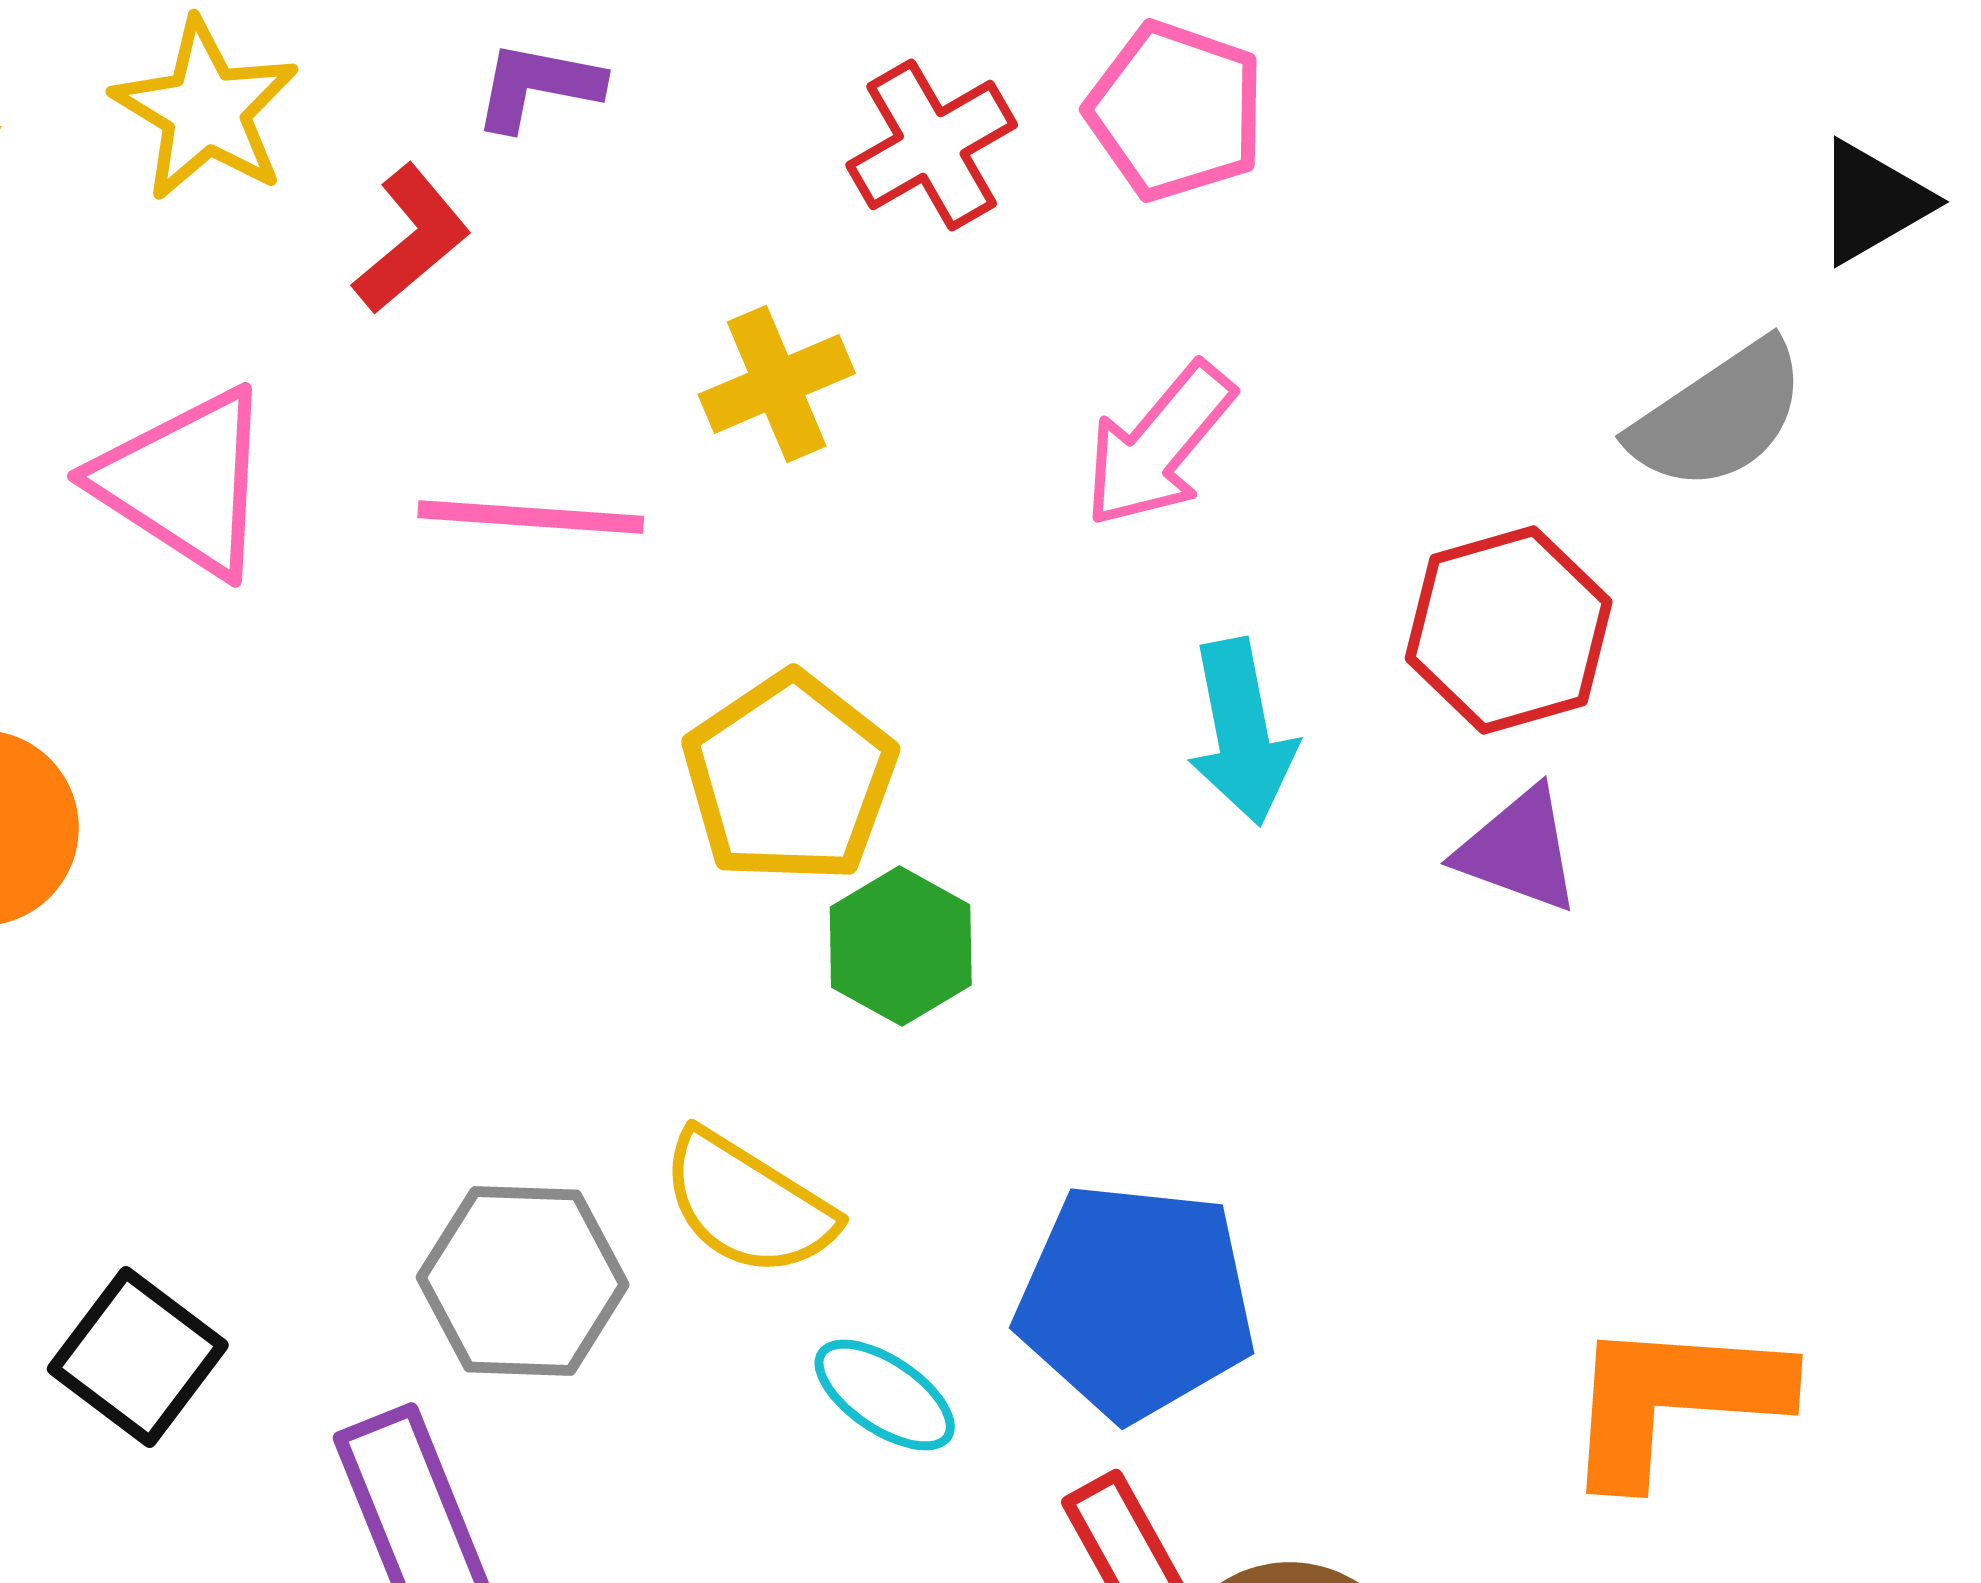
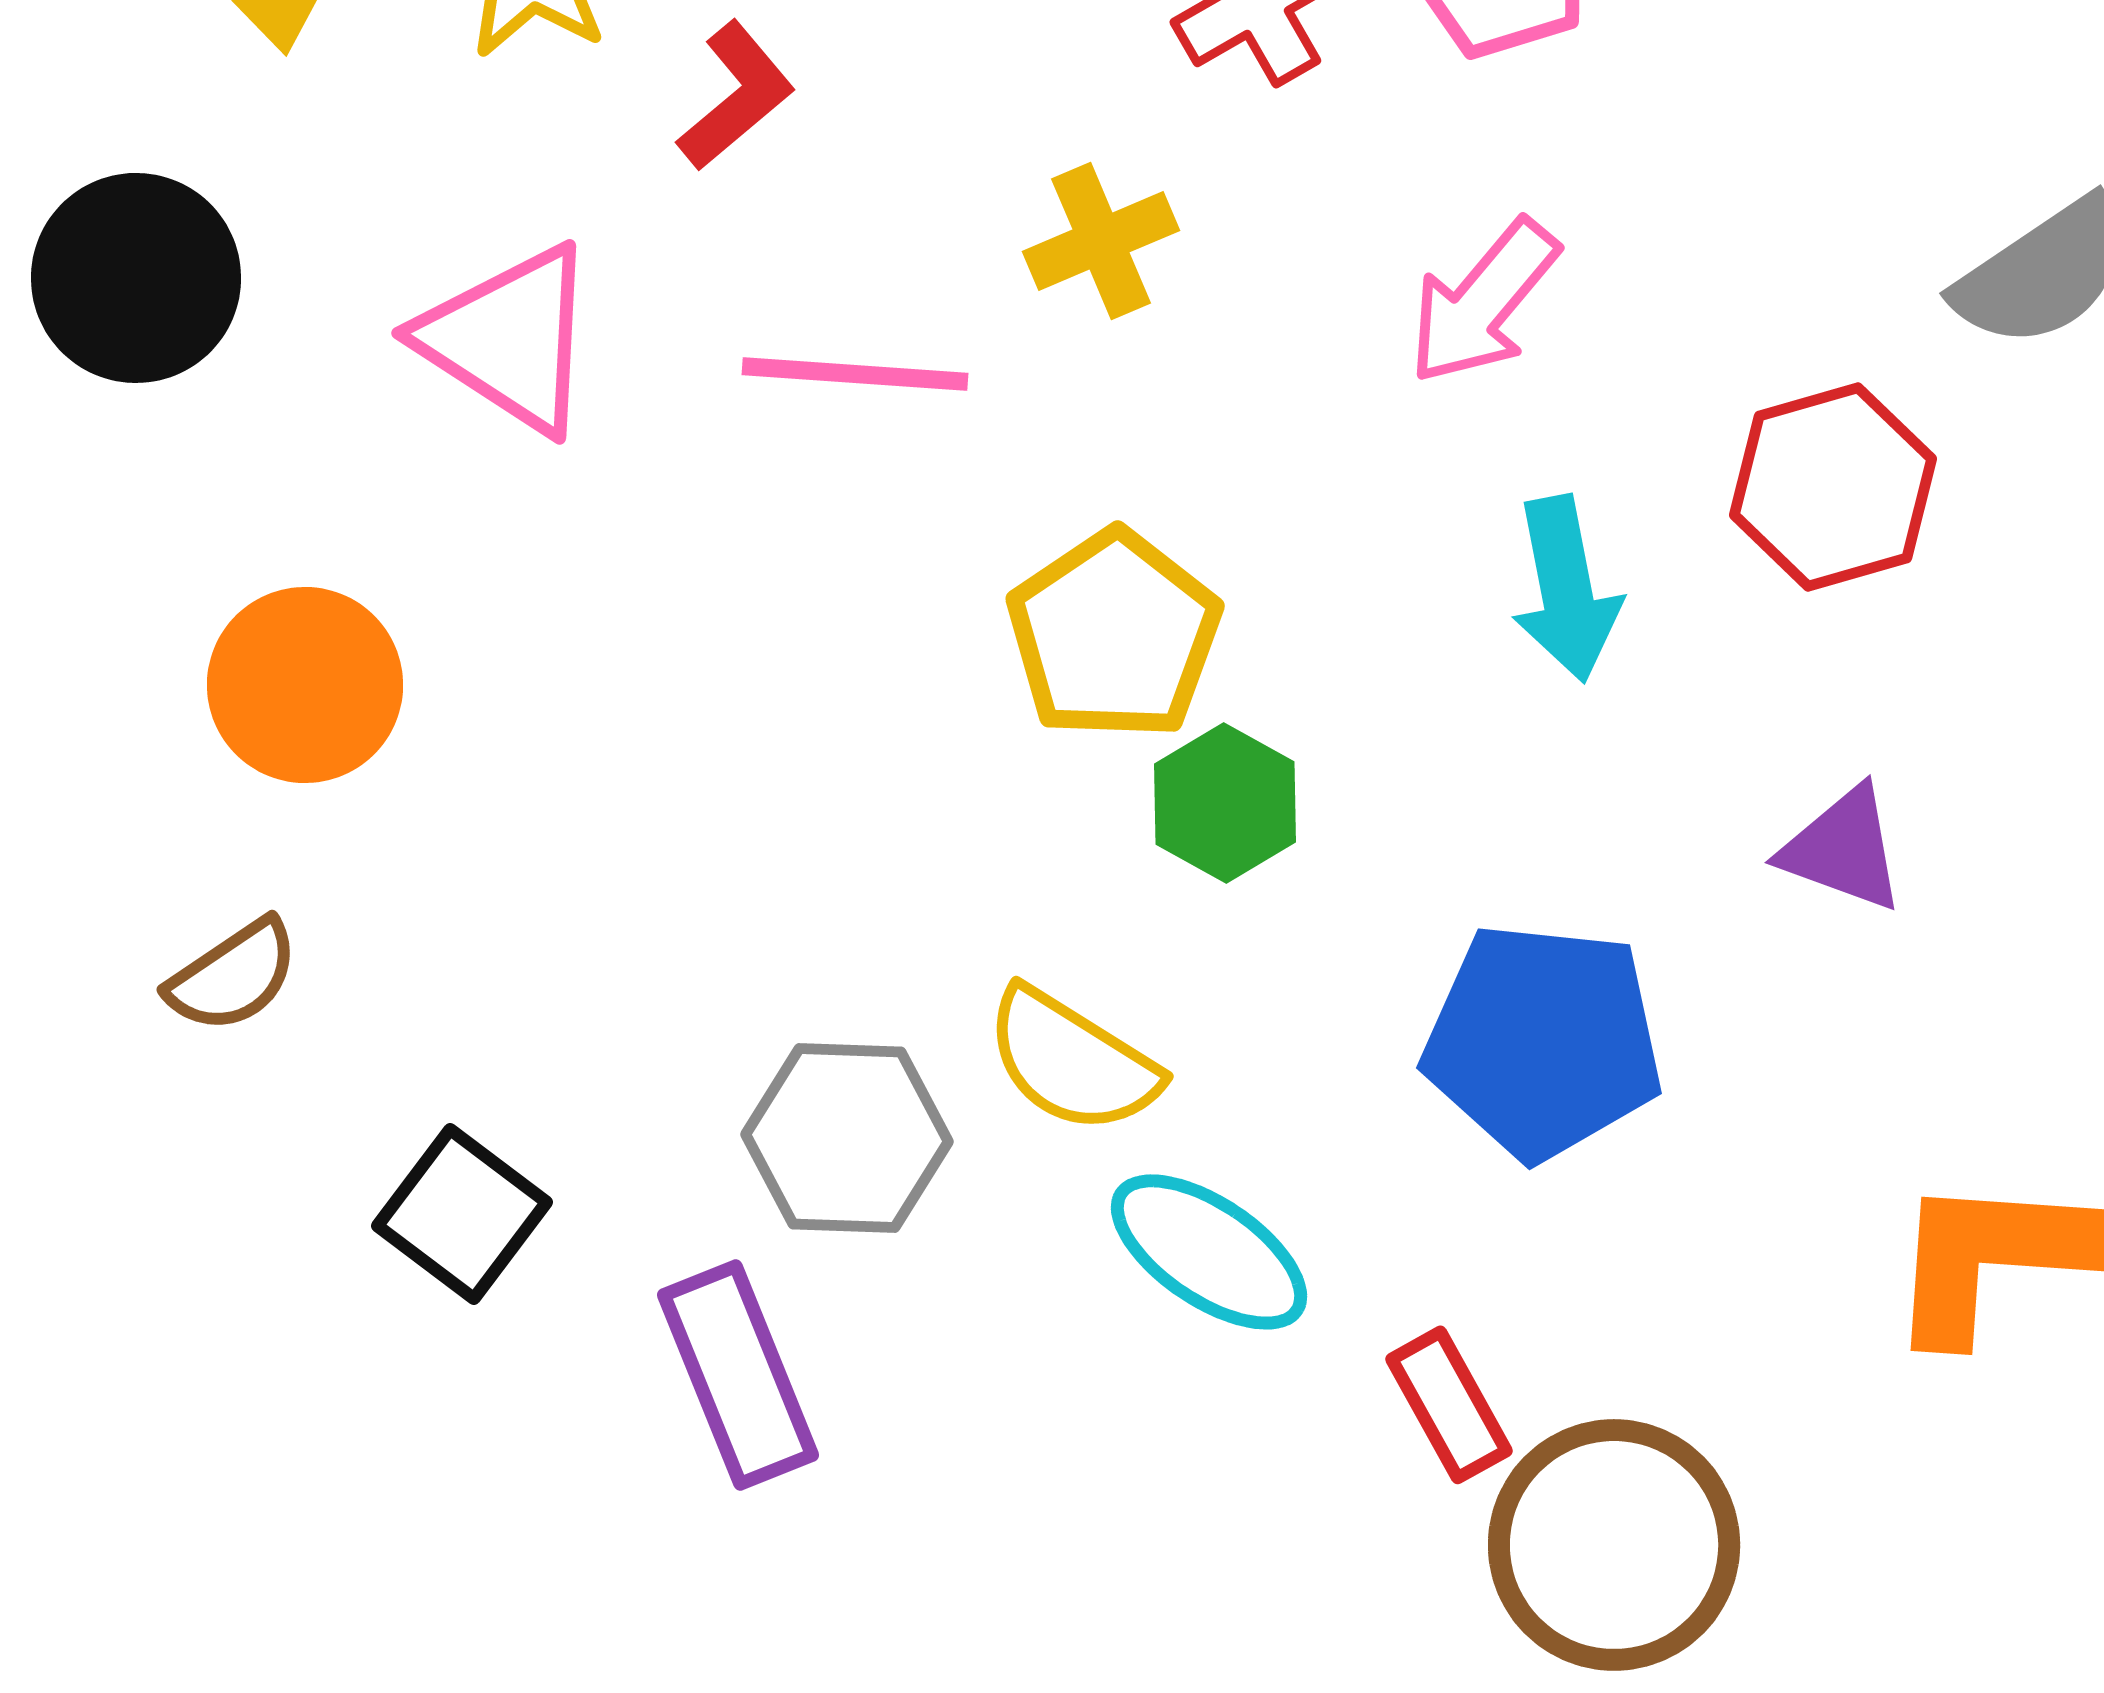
purple triangle: (1519, 850) -> (1843, 849), moved
blue pentagon: (1136, 1301) -> (1543, 1041), moved
cyan ellipse: (885, 1395) -> (1209, 1252), size x1.4

